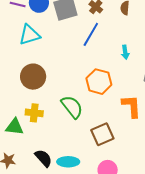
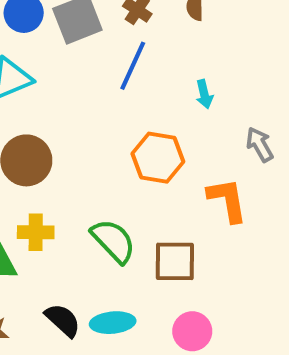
green semicircle: (72, 107) -> (113, 241), moved
brown square: (102, 134) -> (175, 261), turned 30

